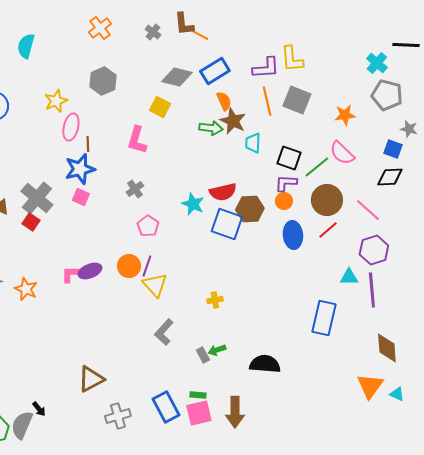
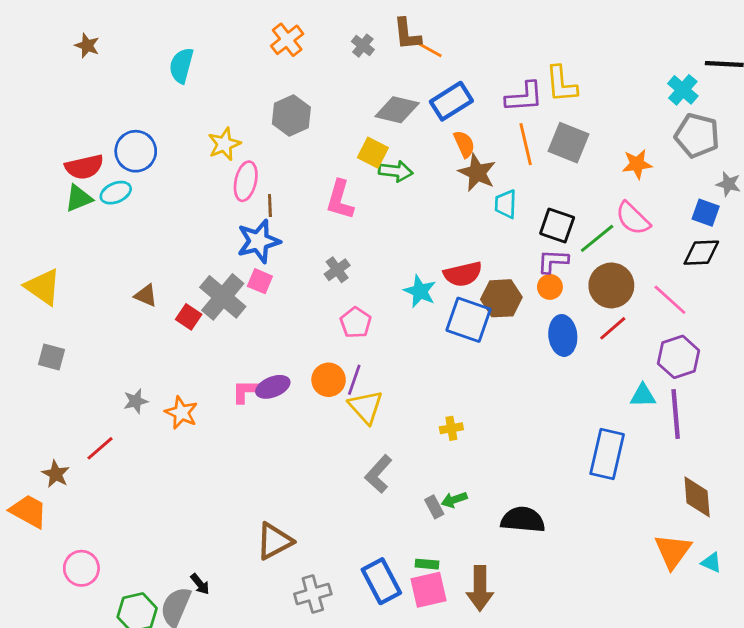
green arrow: (211, 128) -> (396, 171), moved
gray cross: (37, 198) -> (223, 297), moved

